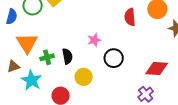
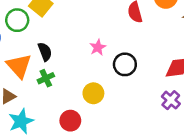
black semicircle: (67, 56) -> (45, 52), moved
cyan star: (31, 80) -> (21, 121), moved, turned 30

